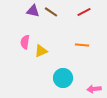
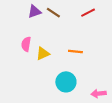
purple triangle: (33, 11) -> (34, 12), turned -32
orange line: (82, 45) -> (75, 51), moved

